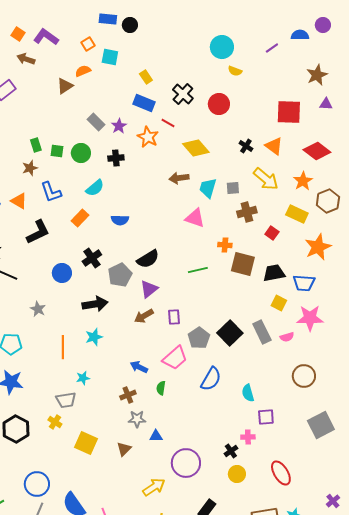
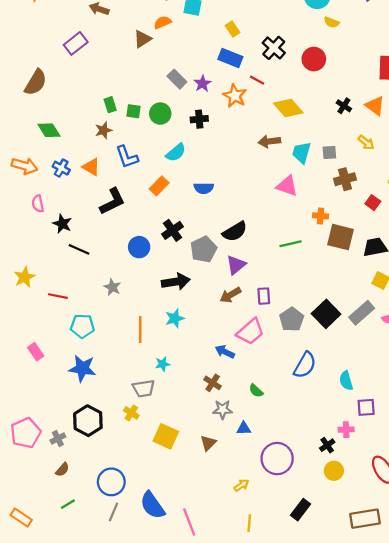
yellow arrow: (266, 179) -> (366, 142), size x0.6
gray rectangle: (262, 332) -> (362, 313), turned 75
pink trapezoid: (175, 358) -> (250, 332), moved
green semicircle: (161, 388) -> (256, 391), moved, turned -56
brown cross: (128, 395) -> (213, 383), turned -35
yellow arrow: (154, 487) -> (241, 485), size x0.6

